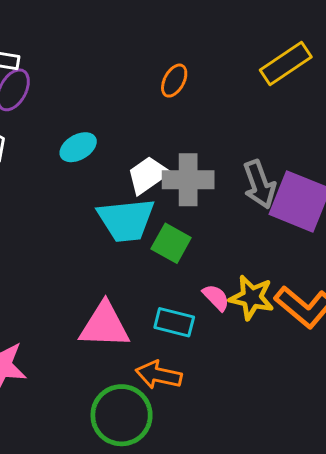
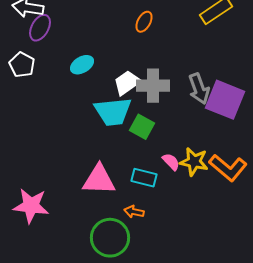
orange arrow: (159, 375) -> (134, 212), size x0.7

